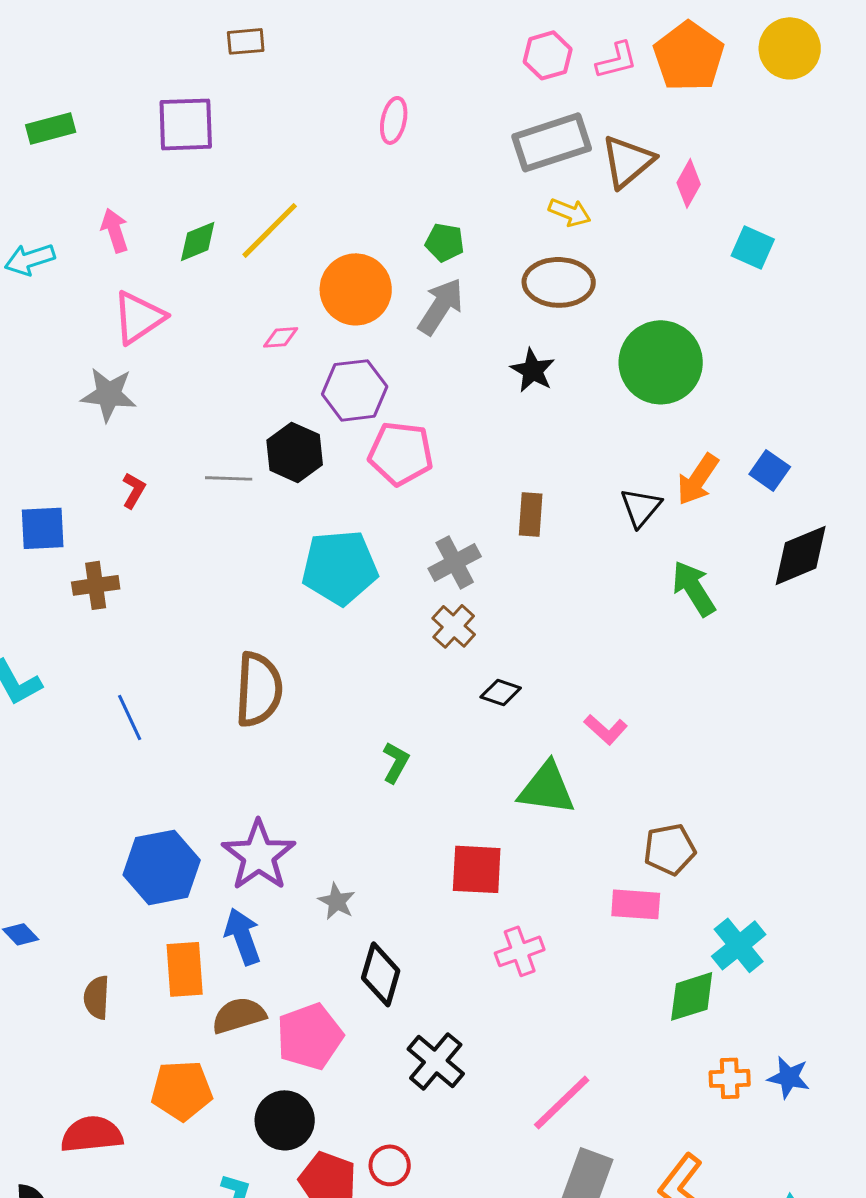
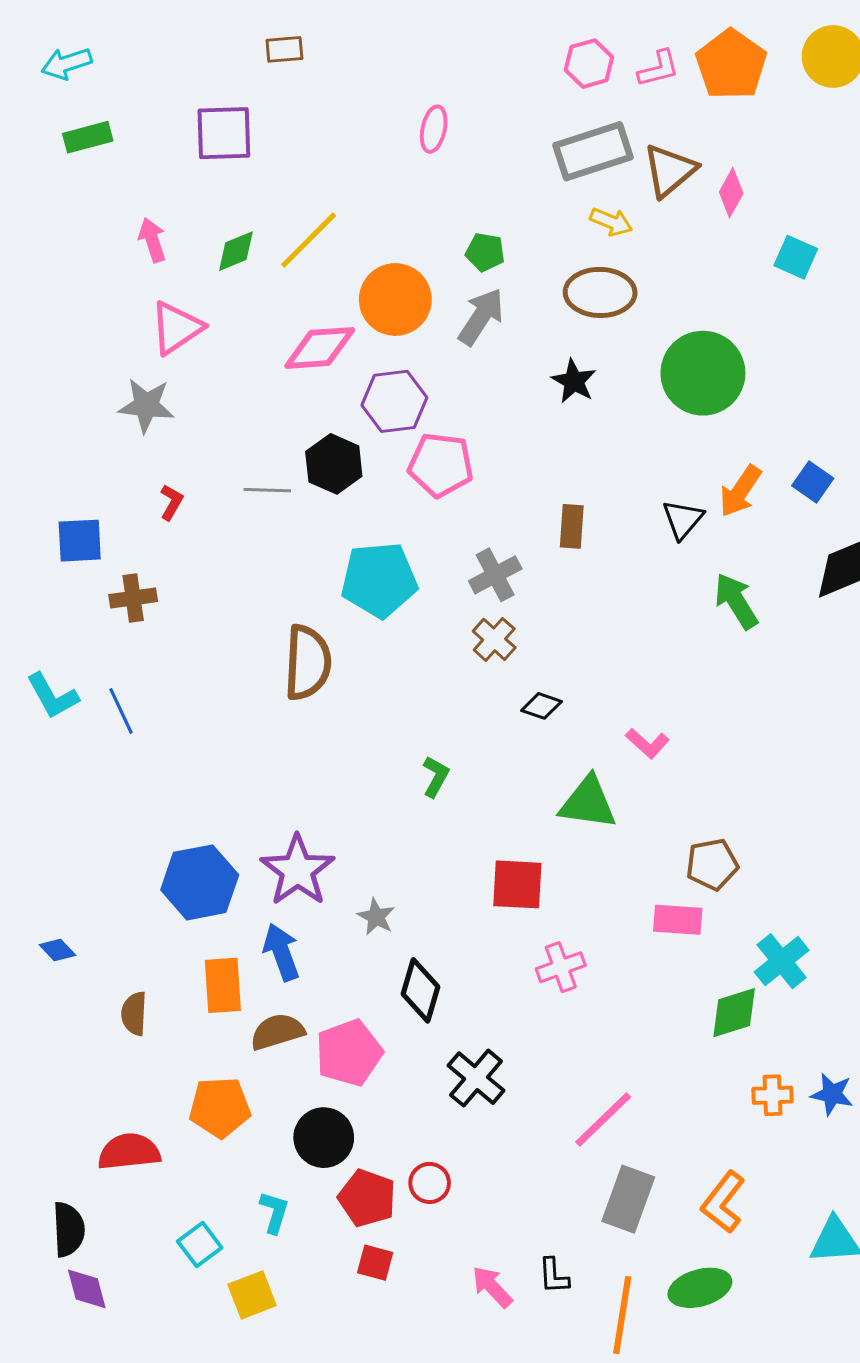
cyan arrow: (30, 259) -> (67, 64), moved
pink diamond: (281, 337) -> (320, 348), size x2.0
brown semicircle: (259, 689) -> (308, 663), moved
blue line: (130, 717) -> (121, 711), moved

